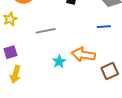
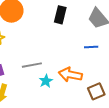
gray line: (46, 31) -> (32, 65), moved

